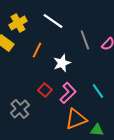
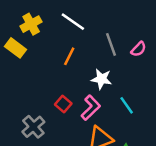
orange line: (37, 50) -> (69, 56), moved
white star: (62, 63) -> (101, 79), moved, turned 30

